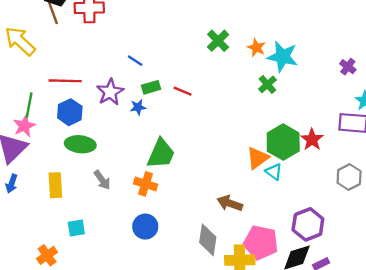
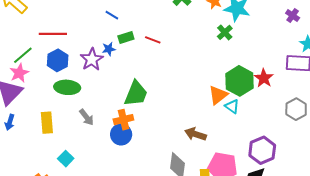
purple star: (110, 92) -> (92, 59), moved
green line: (29, 105) -> (23, 55), turned 40
blue star: (138, 107) -> (109, 49), moved
orange cross: (146, 184) -> (123, 120), turned -30
blue circle: (145, 227) -> (121, 134), moved
cyan square: (76, 228) -> (66, 159), turned -35

